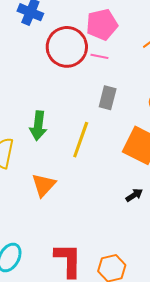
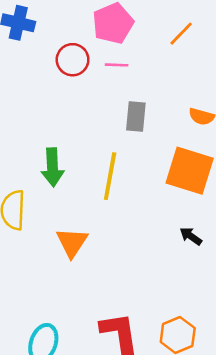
red circle: (67, 47) -> (73, 60), size x0.6
black arrow: (134, 195) -> (191, 236), turned -102

